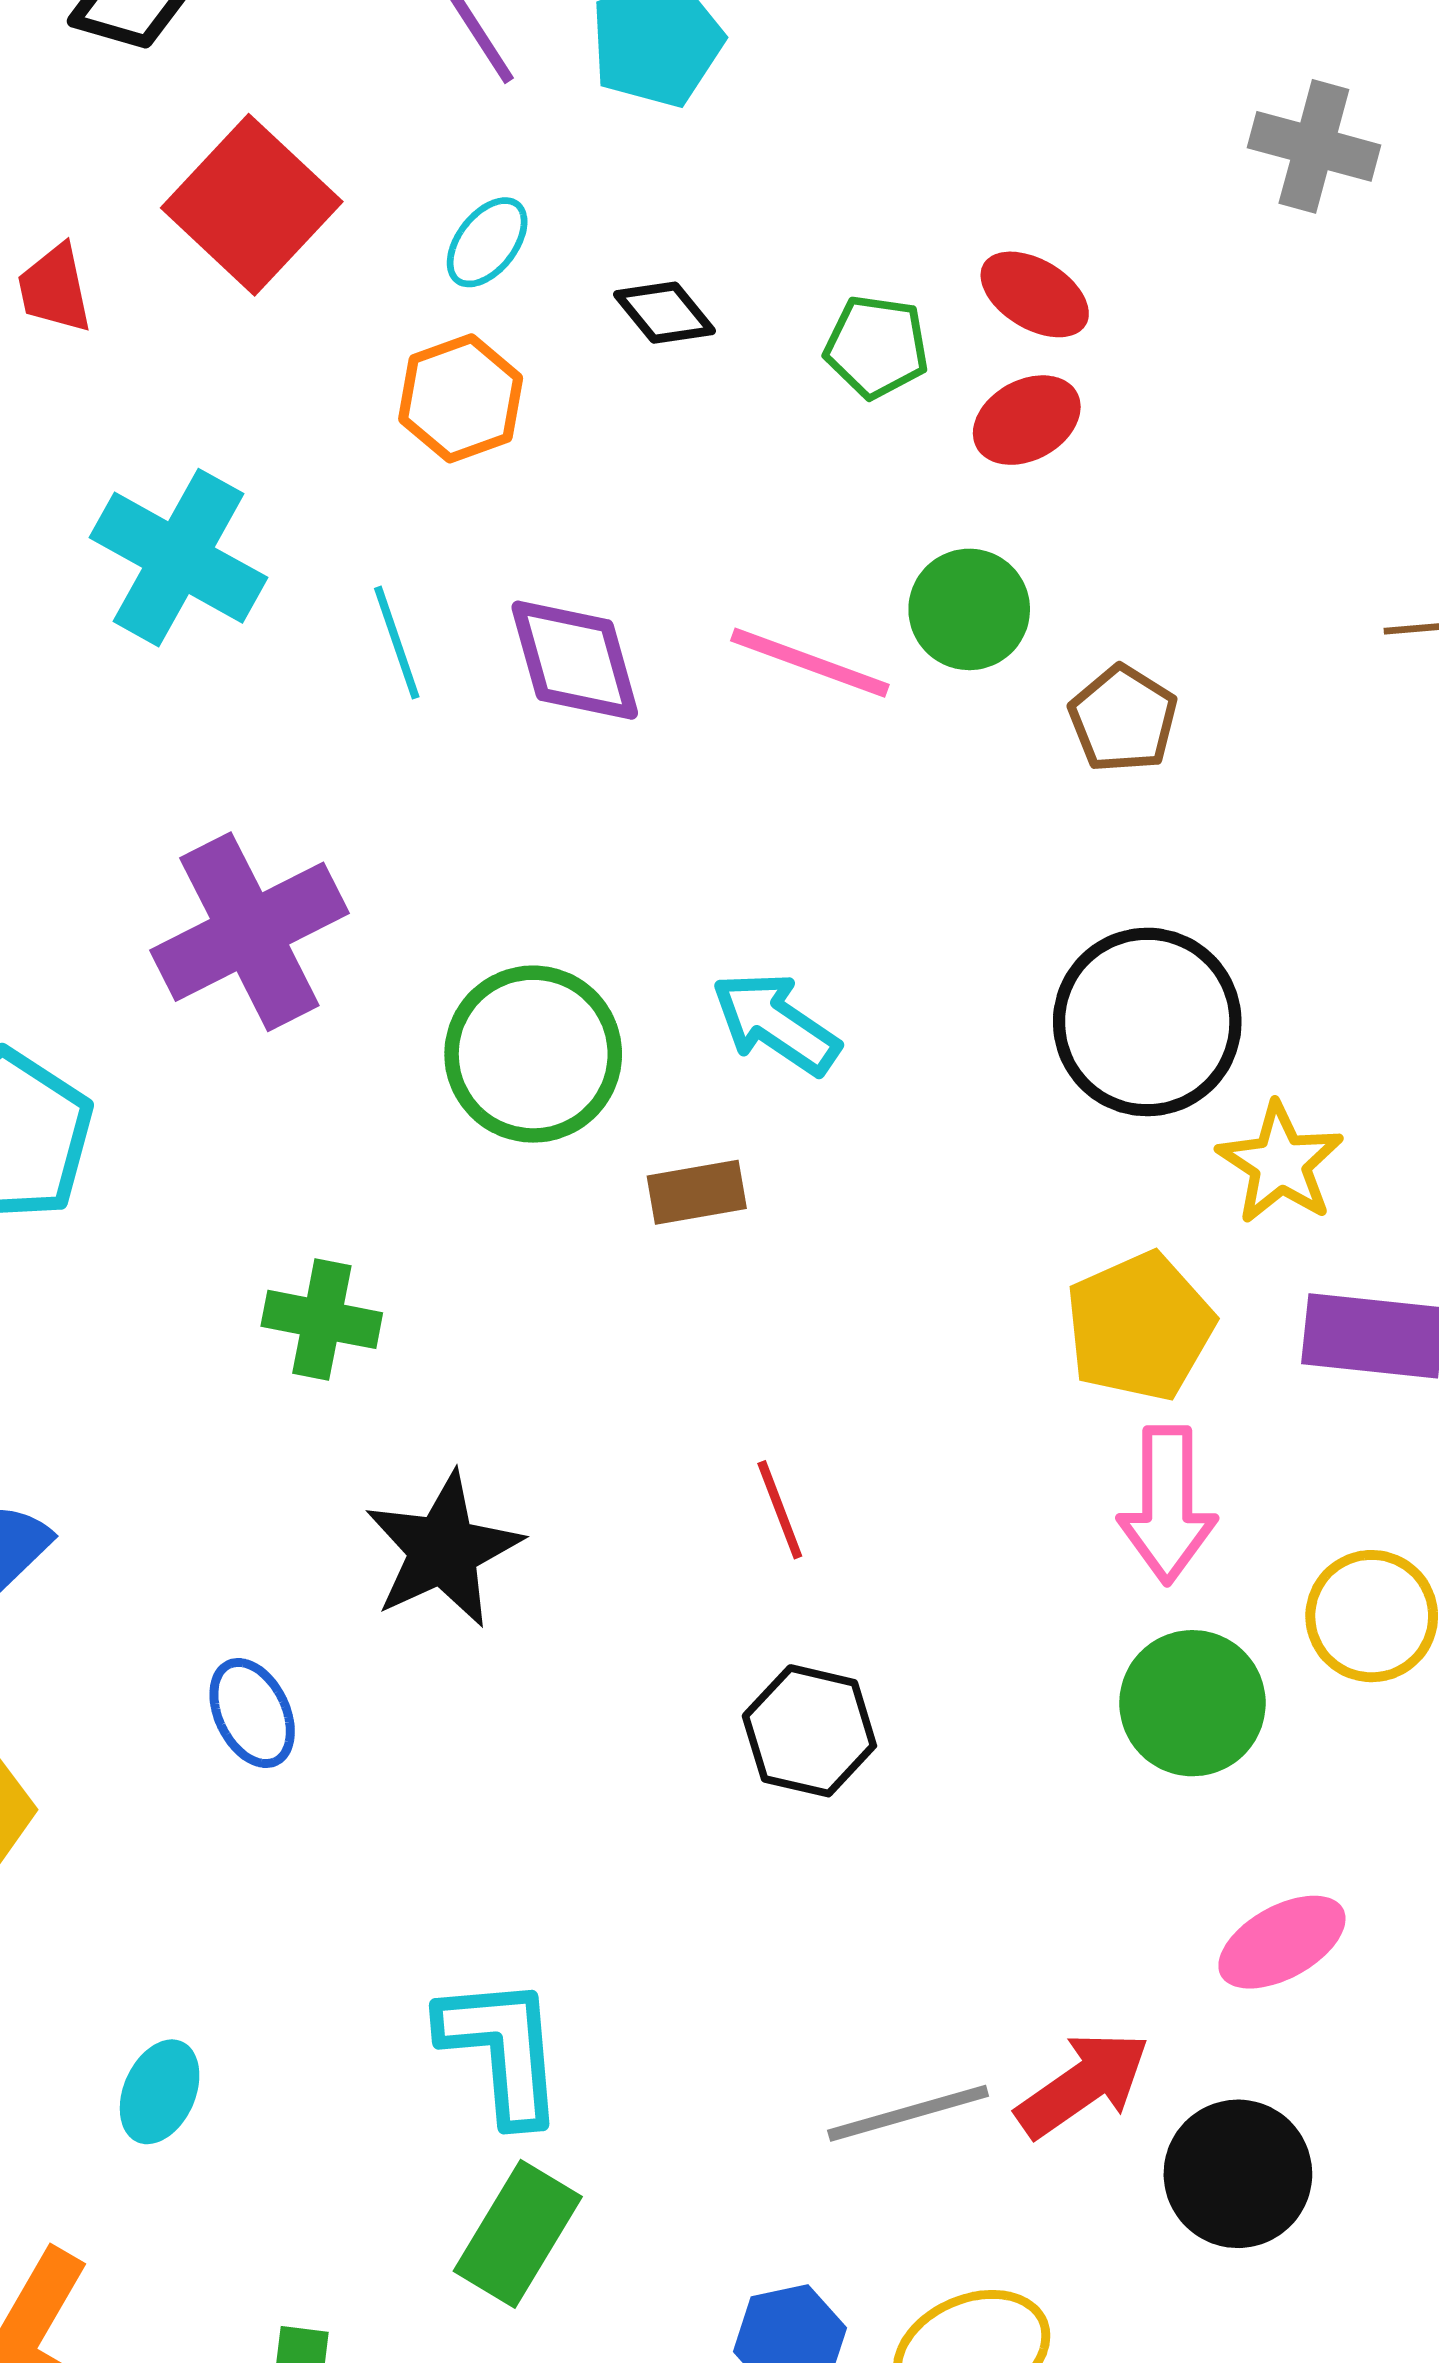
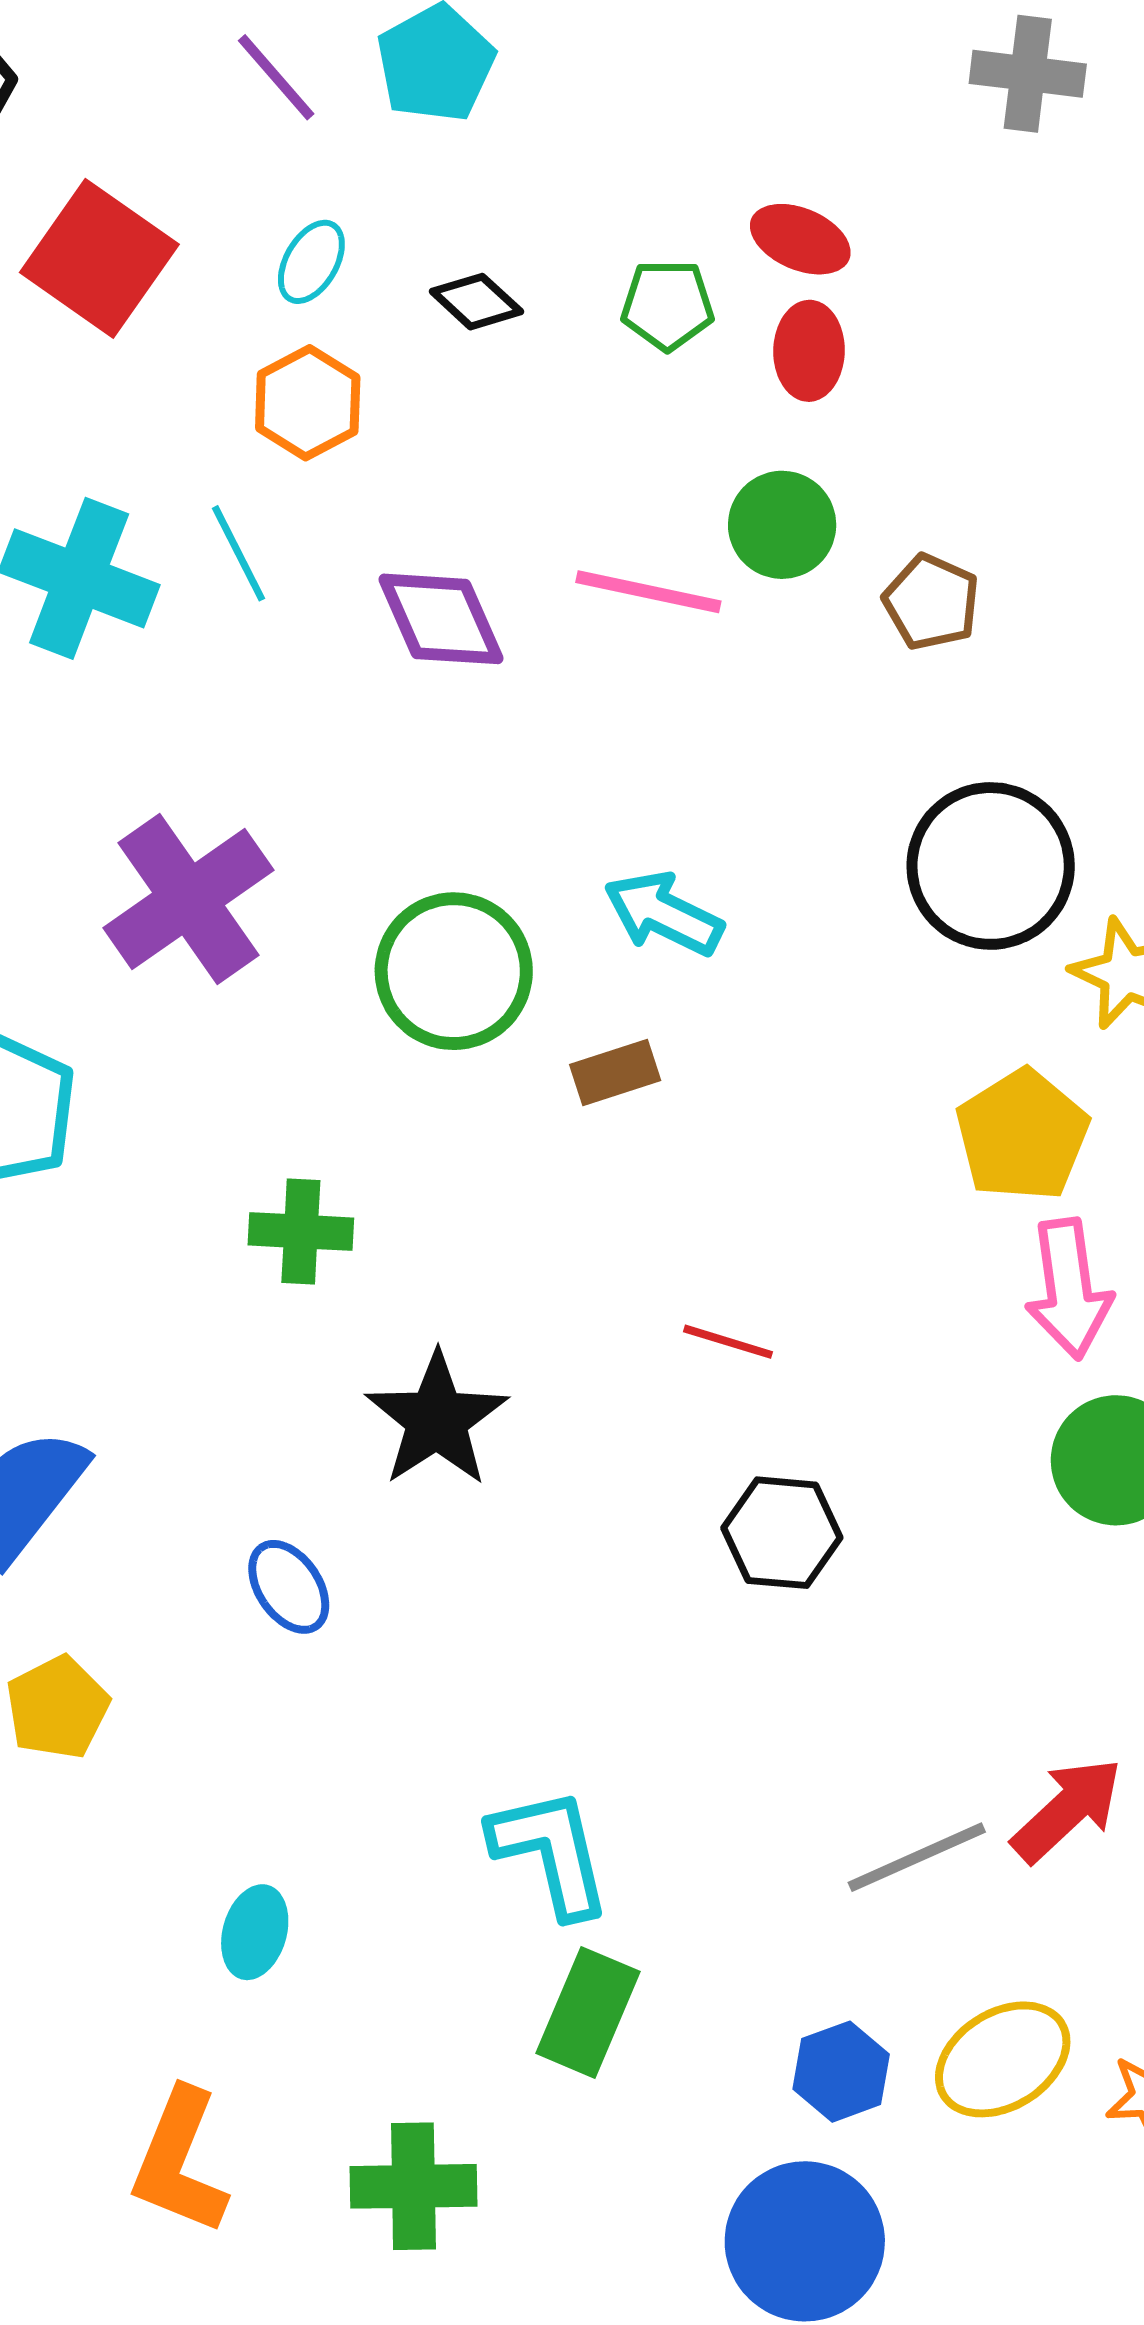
red ellipse: (1027, 420) -> (809, 351), turned -52
cyan line: (397, 643) -> (238, 553), moved
red line: (780, 1510) -> (728, 1342), turned -44

